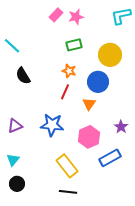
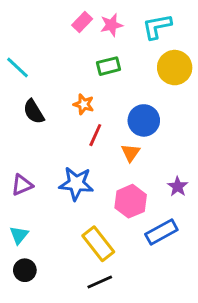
cyan L-shape: (121, 16) -> (157, 26), moved
yellow circle: (110, 55) -> (175, 68), moved
orange star: (69, 71) -> (84, 104), moved
black line: (68, 192) -> (100, 282), turned -30

